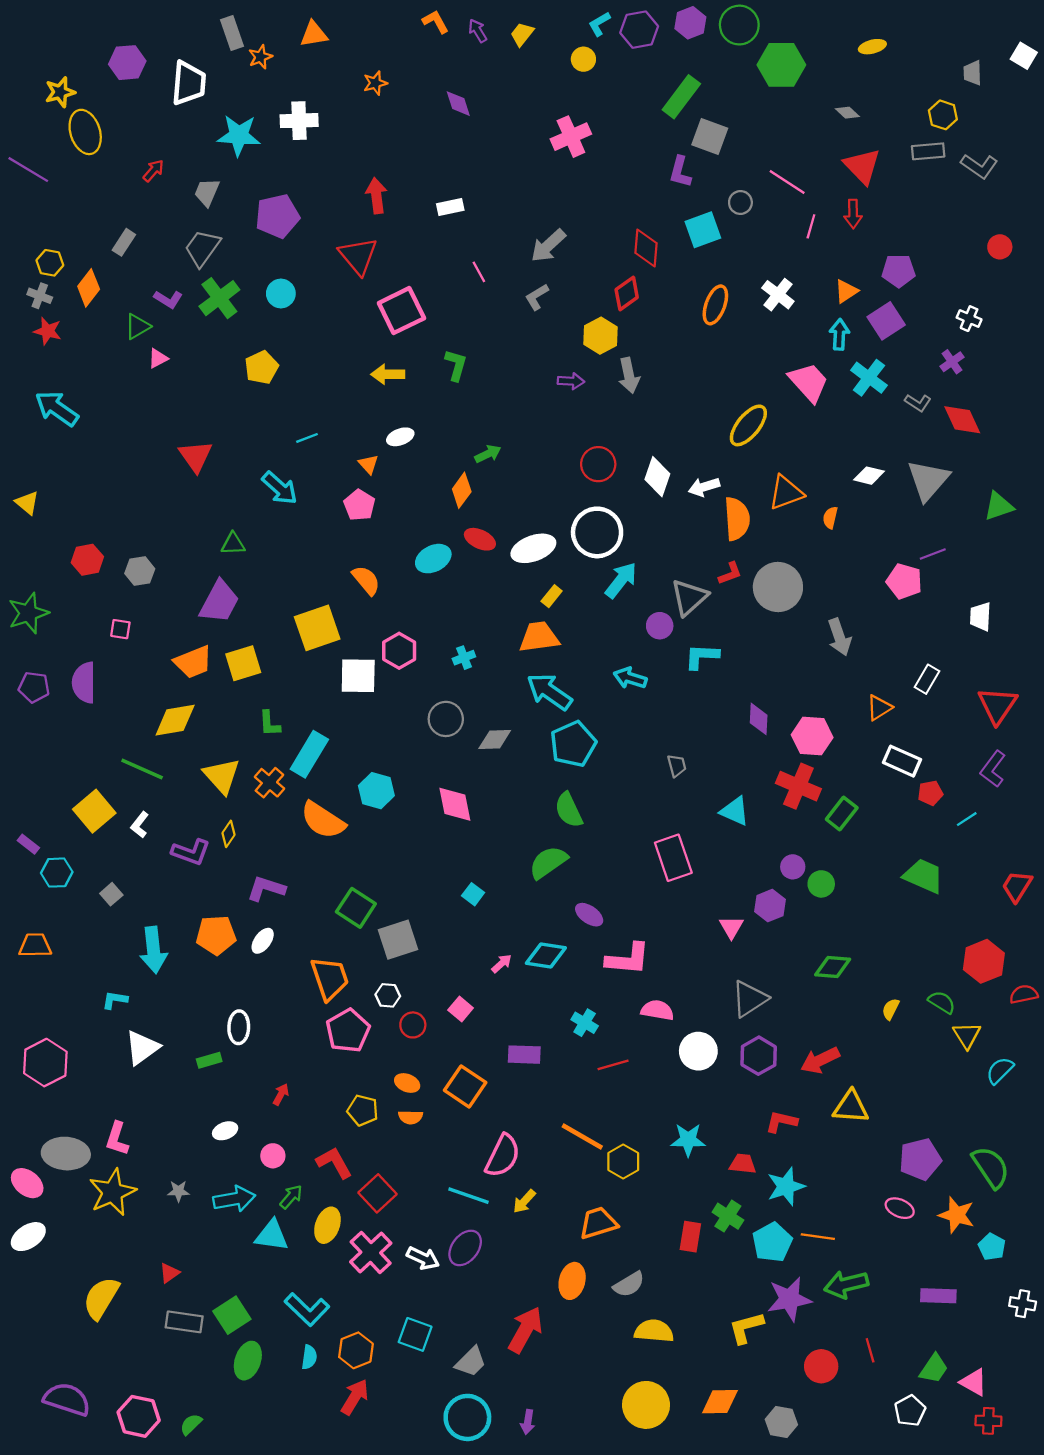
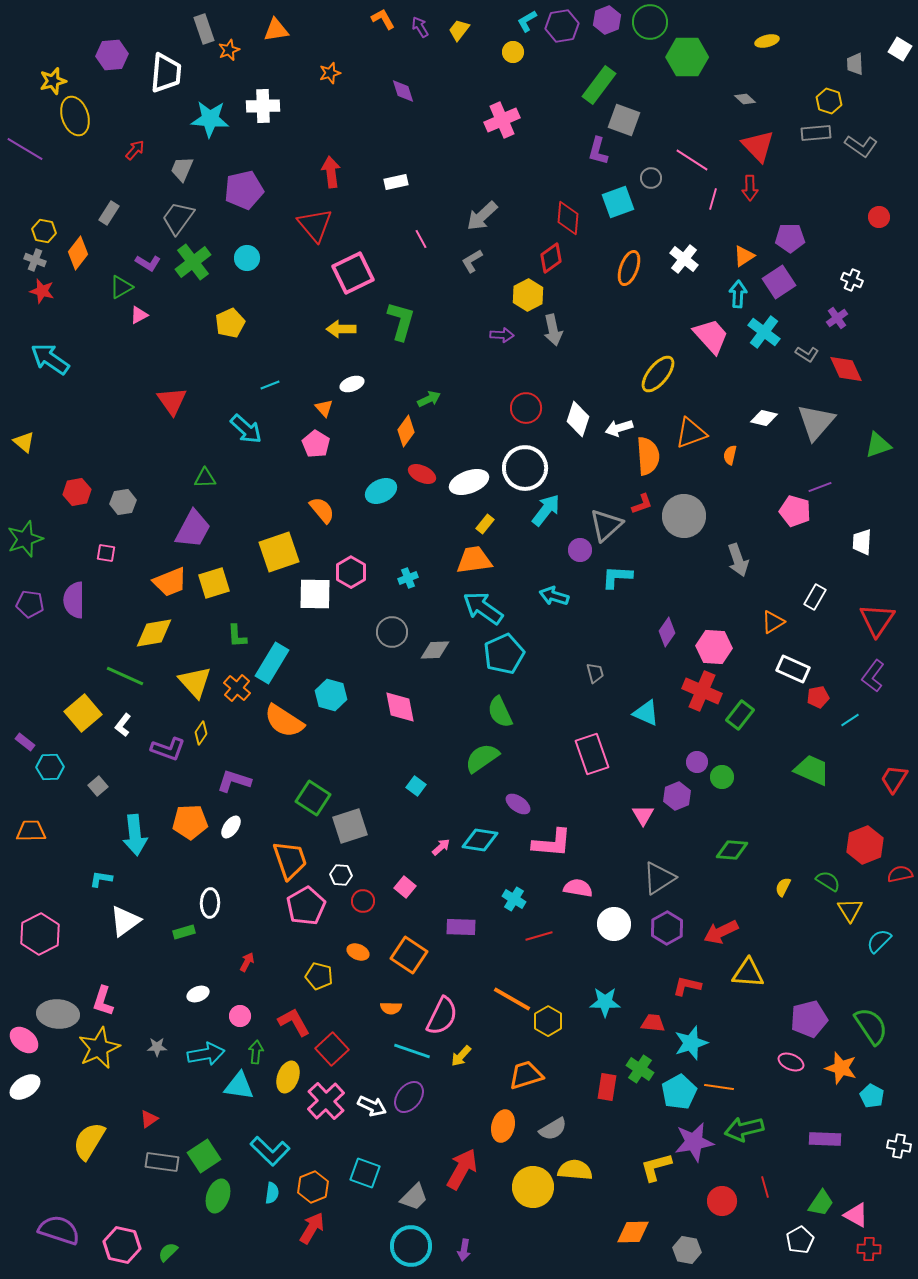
green L-shape: (456, 365) -> (401, 321), size x1.4
purple diamond: (759, 719) -> (667, 632), turned 32
orange semicircle: (411, 1117) -> (391, 1008), moved
green arrow: (291, 1197) -> (256, 1052), turned -35
yellow circle: (646, 1405) -> (533, 1187), moved

